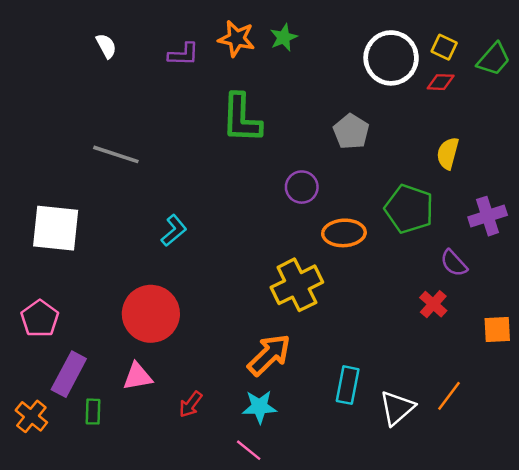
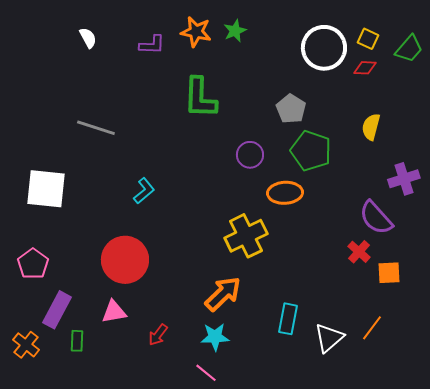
green pentagon: (409, 209) -> (311, 151), moved
purple semicircle: (454, 263) -> (376, 218), size x1.5
orange square: (497, 329) -> (389, 273), moved

